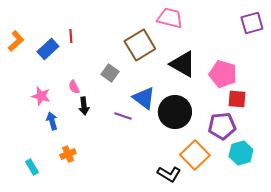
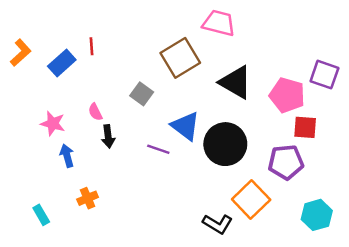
purple square: (252, 23) -> (324, 75), moved, turned 35
cyan hexagon: (241, 153) -> (317, 215), moved

